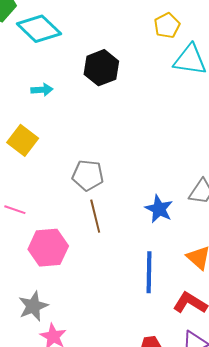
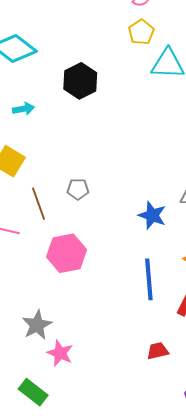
gray pentagon: (88, 175) -> (78, 189), size x0.7
brown line: (95, 216) -> (39, 204), moved
pink hexagon: (48, 248) -> (67, 253), moved

